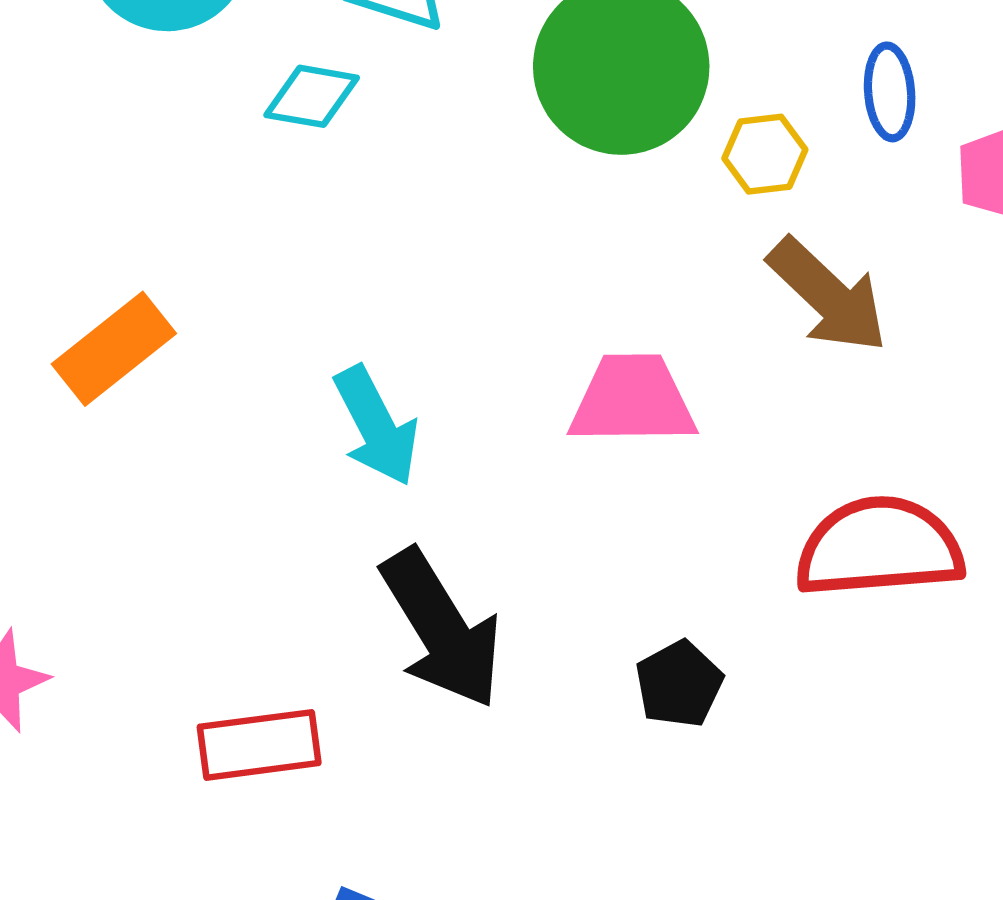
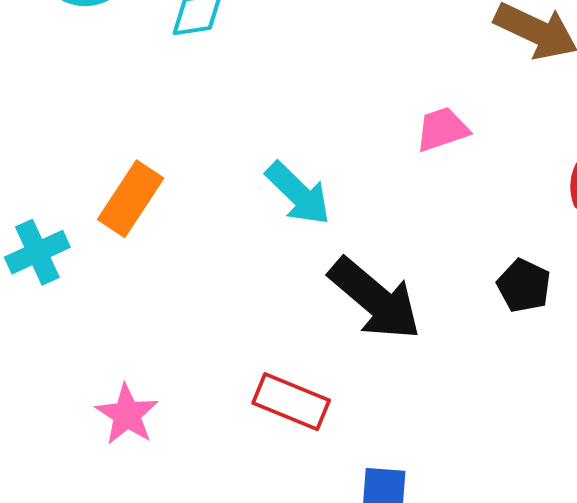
pink trapezoid: (632, 400) -> (442, 129), size x0.7
red rectangle: (259, 745) -> (291, 402), turned 48

